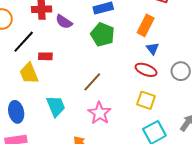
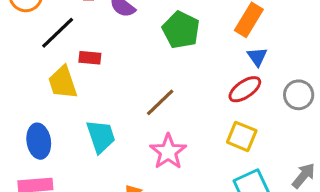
red ellipse: (146, 70) -> (245, 89), turned -60

